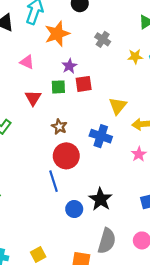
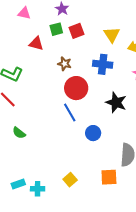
red square: (84, 84) -> (76, 31), moved
red triangle: (33, 98) -> (36, 44), turned -35
black star: (100, 199) -> (116, 102), moved

